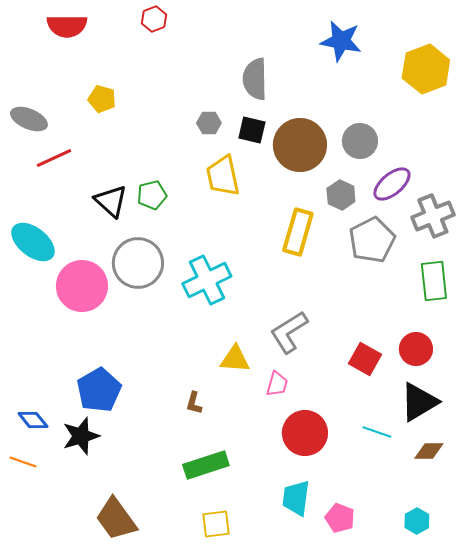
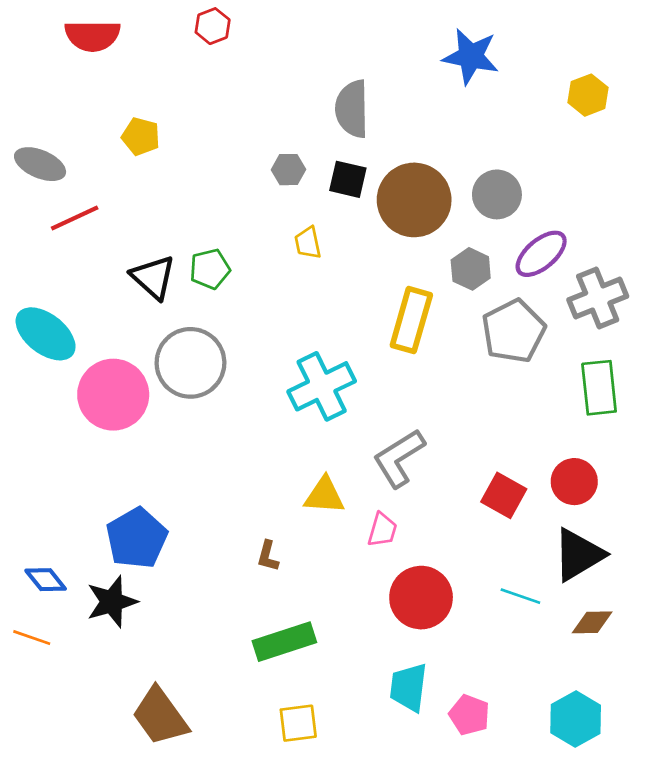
yellow hexagon: (426, 69) -> (588, 95), size x0.6
yellow trapezoid: (223, 176) -> (308, 243), size x0.6
cyan cross: (207, 280) -> (322, 386), moved
cyan hexagon: (417, 521) -> (576, 719), size x1.5

